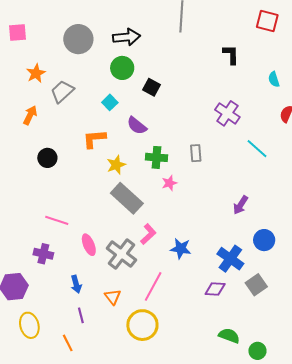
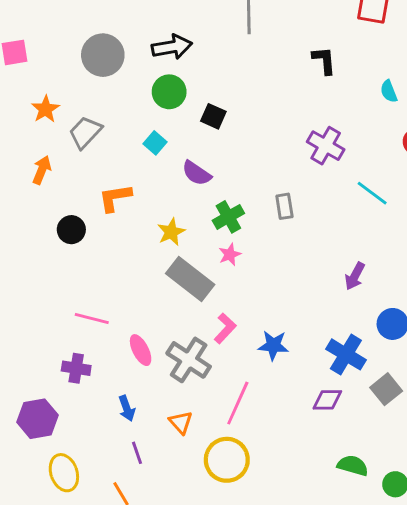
orange L-shape: (94, 139) -> (115, 198), moved
green cross: (157, 157) -> (228, 217), turned -30
pink star: (169, 183) -> (230, 254), moved

